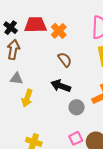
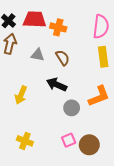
orange cross: (59, 31) -> (58, 27), turned -35
gray triangle: (16, 78) -> (38, 55), moved

